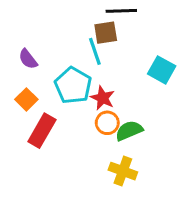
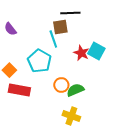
purple semicircle: (28, 59) -> (10, 29), moved
red star: (103, 98) -> (81, 53), moved
red rectangle: (42, 131) -> (19, 90), turned 70

